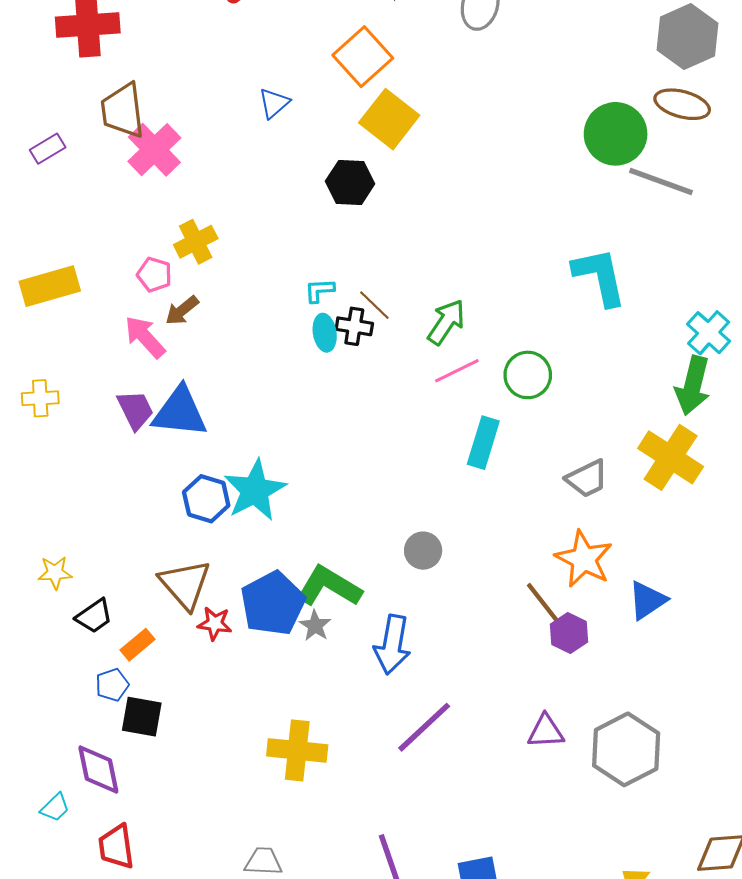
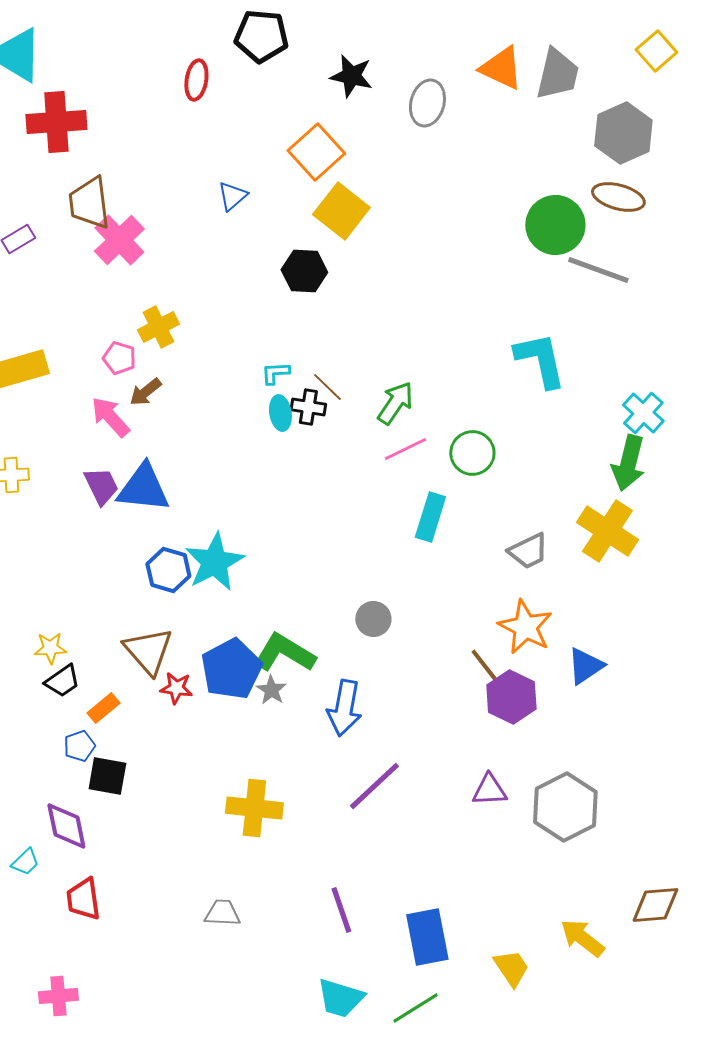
yellow star: (55, 573) -> (50, 648), moved
purple hexagon: (569, 633) -> (511, 697), size x1.4

